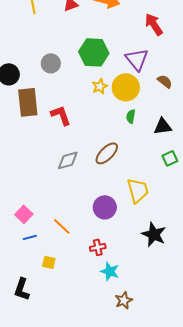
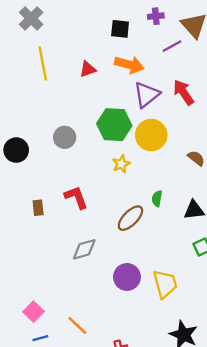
purple triangle: (137, 59) -> (147, 95), moved, turned 30
yellow circle: (126, 87) -> (151, 135), moved
brown rectangle: (28, 102) -> (38, 208), moved, size x0.5
brown ellipse: (107, 153) -> (130, 218), moved
purple circle: (105, 207) -> (127, 277), moved

